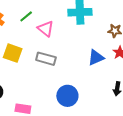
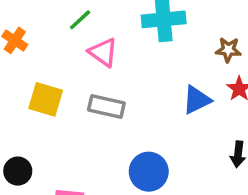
green line: (26, 16) -> (80, 20), moved

